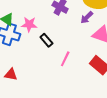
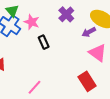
pink line: (65, 59) -> (34, 87), moved

